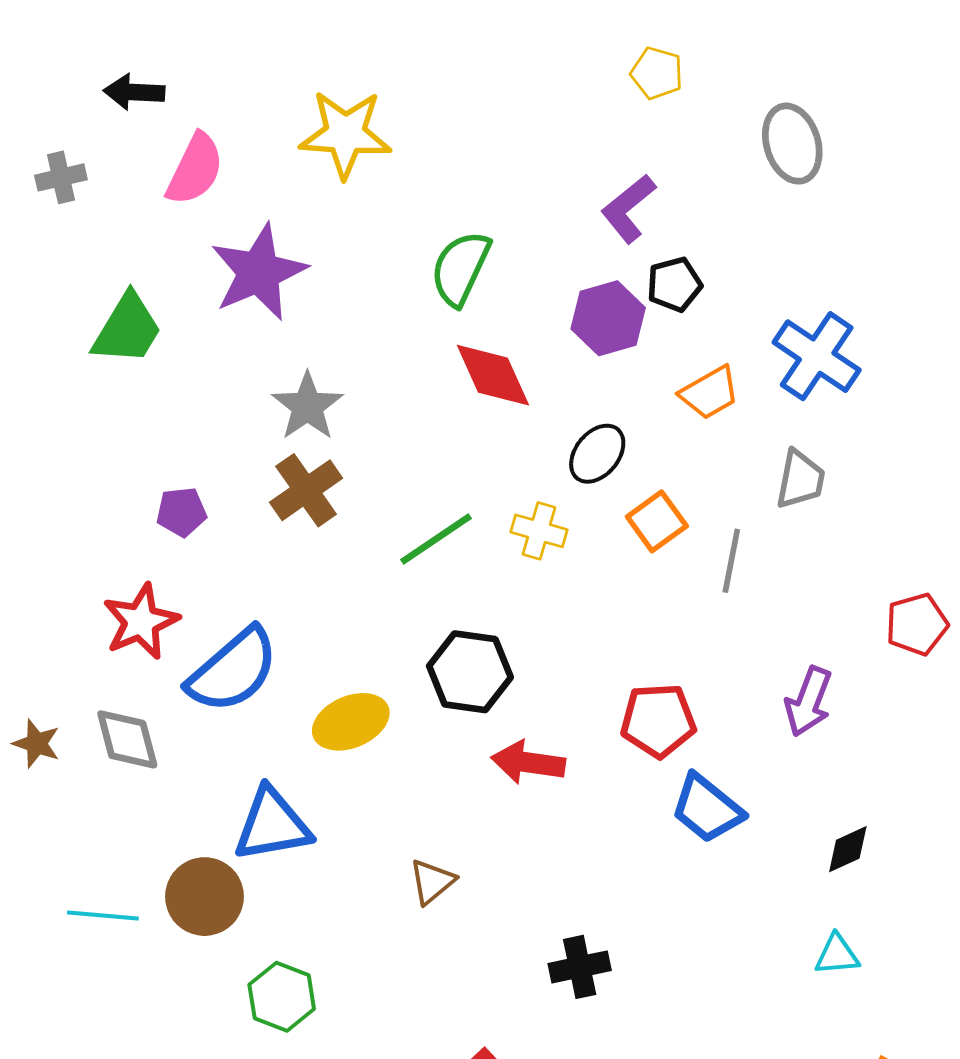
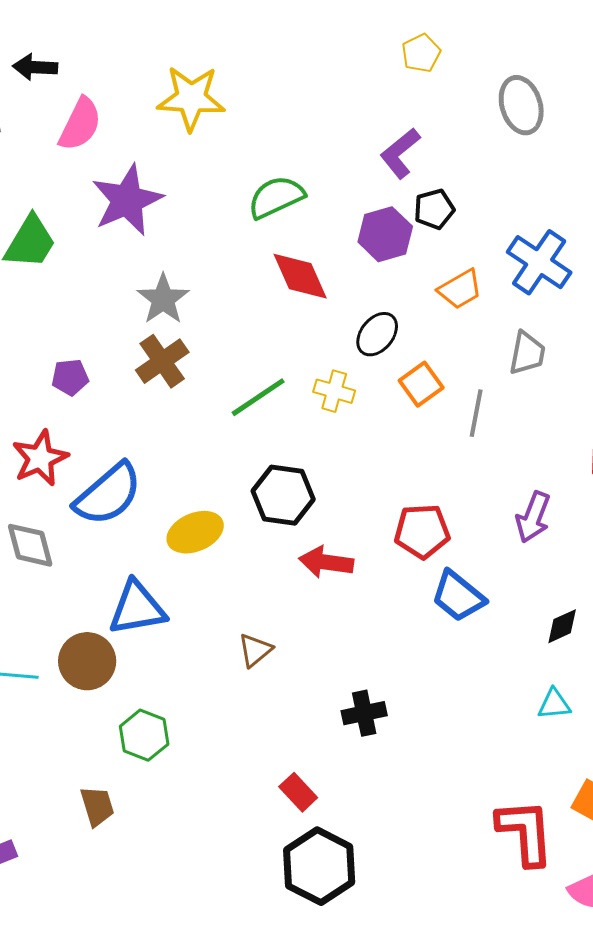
yellow pentagon: (657, 73) -> (421, 53), turned 30
green semicircle: (460, 268) -> (276, 197), turned 40

